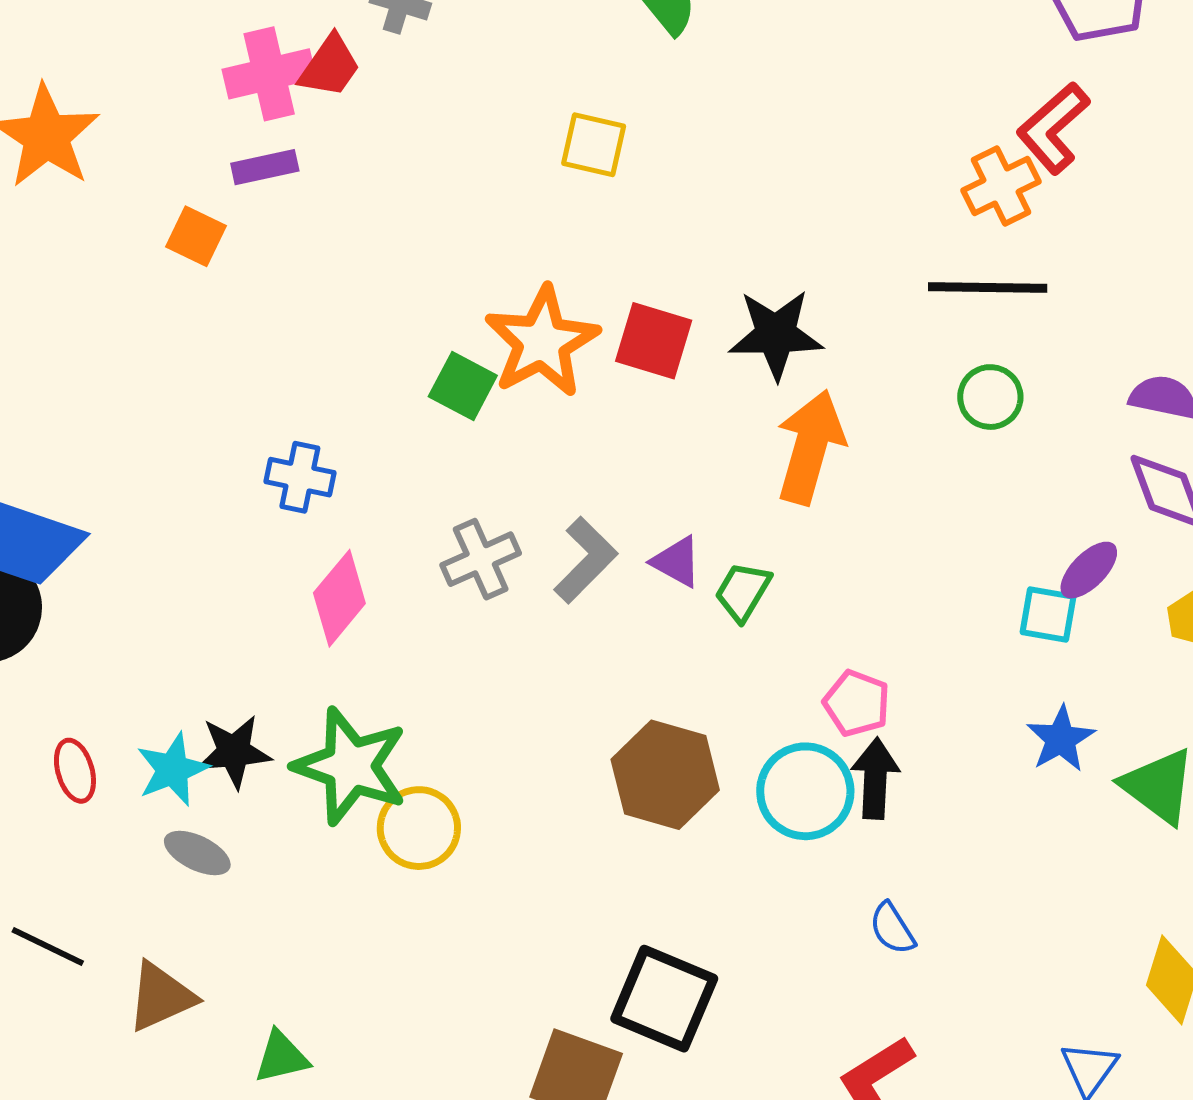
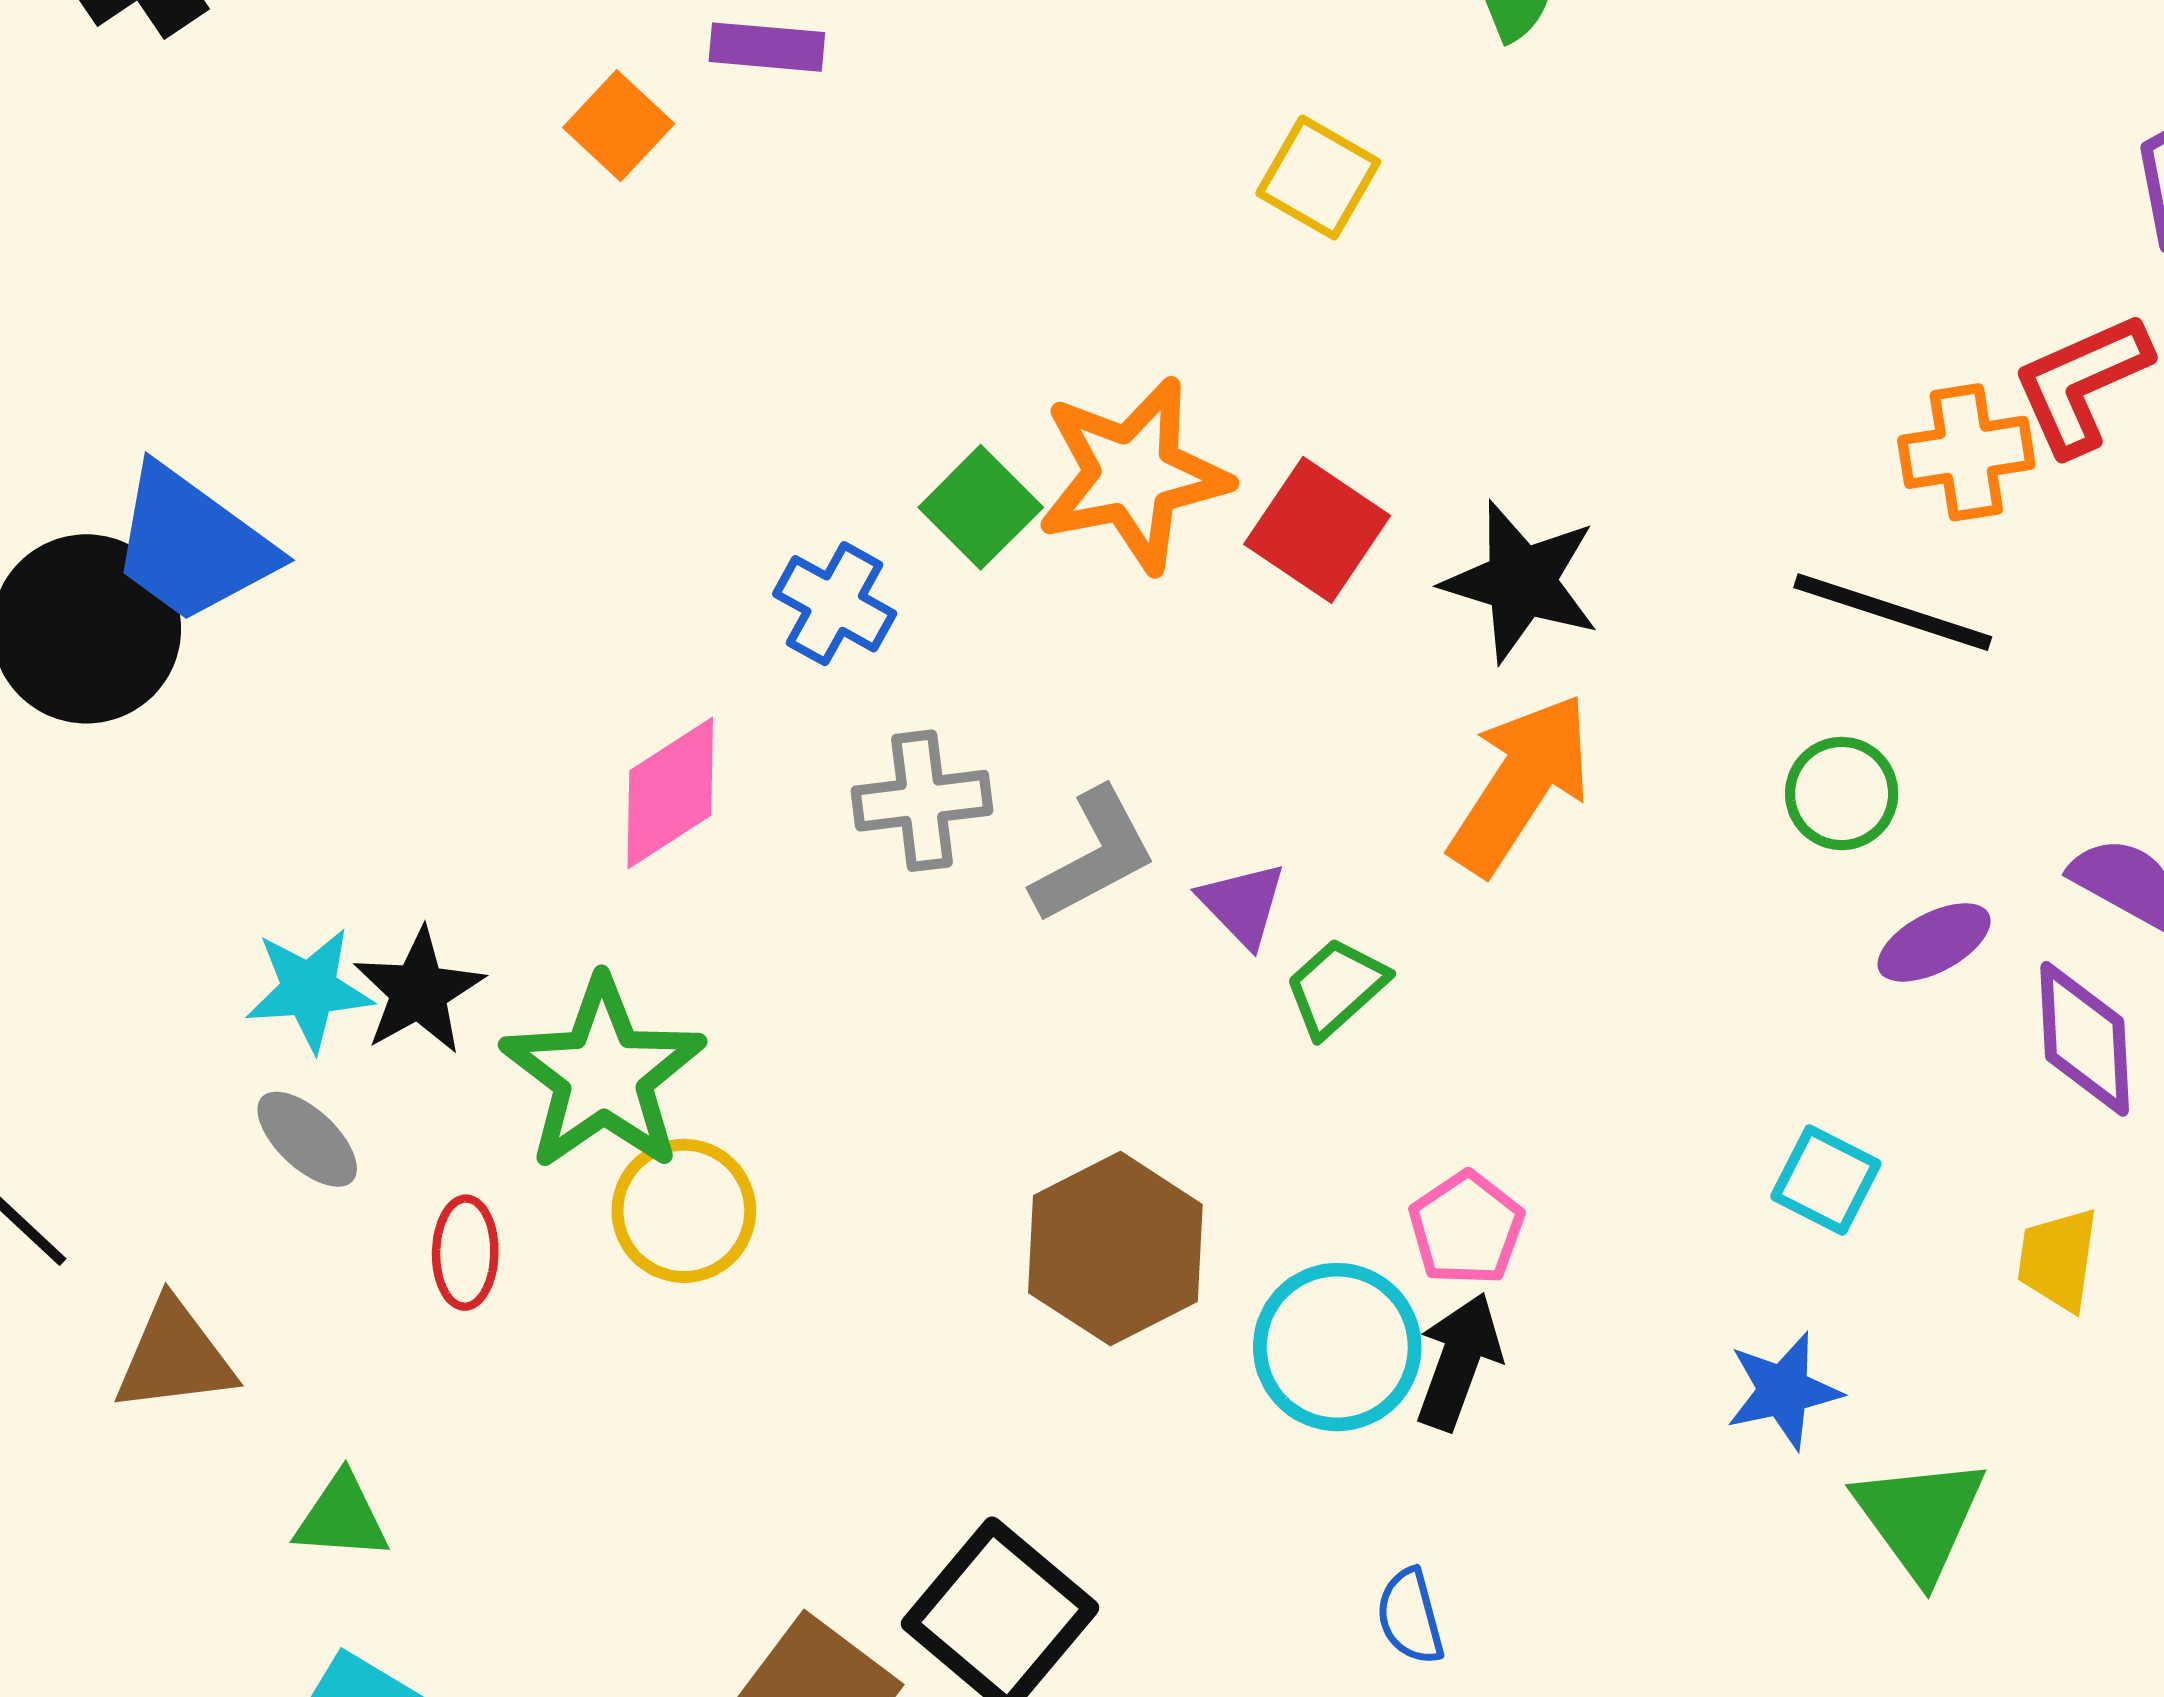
blue cross: (300, 477) -> (835, 604), moved
purple ellipse: (1089, 570) -> (1934, 942), moved
black star: (234, 752) -> (419, 991), turned 30
red ellipse: (75, 771) -> (465, 1253), moved

